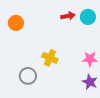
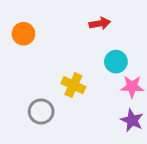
cyan circle: (88, 17) -> (116, 62), moved

